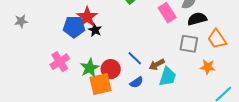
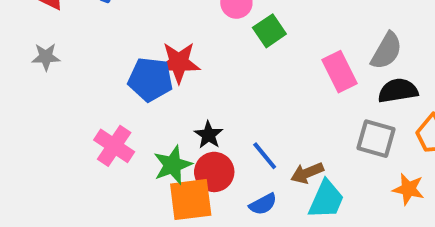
red star: (87, 17) -> (179, 63), turned 30
black star: (95, 30) -> (209, 135), moved
pink cross: (60, 62) -> (114, 146), turned -30

